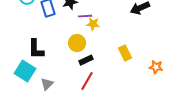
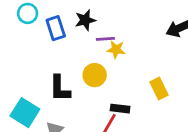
black L-shape: (36, 49) -> (60, 88), moved
black rectangle: (86, 60) -> (120, 109), moved, turned 32

